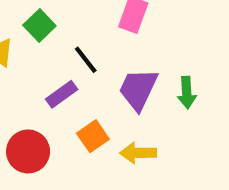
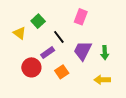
red circle: (28, 151) -> (31, 67), moved
yellow arrow: (138, 153) -> (102, 80), moved

